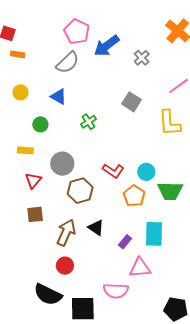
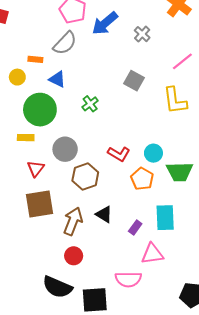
orange rectangle: (18, 54) -> (35, 59), moved
green circle: (40, 124) -> (40, 110), size x2.0
brown square: (35, 214) -> (40, 204), size x1.6

